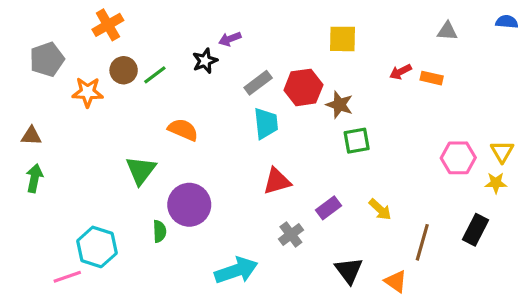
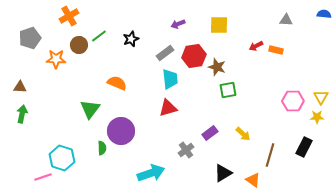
purple arrow: (230, 39) -> (178, 24), moved
green line: (155, 75) -> (99, 36), moved
red triangle: (277, 181) -> (168, 108), moved
black triangle: (349, 270) -> (223, 173), turned 36

